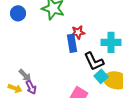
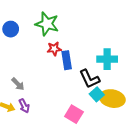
red star: (78, 32) -> (54, 49), moved
gray arrow: (25, 75) -> (18, 84), moved

